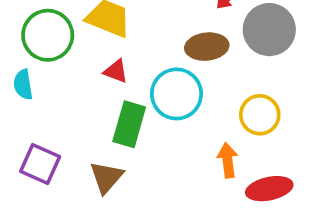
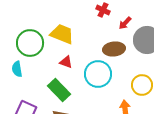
green rectangle: (129, 124) -> (59, 90), moved, turned -60

